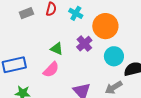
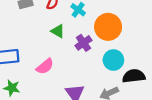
green triangle: (57, 49) -> (58, 31), moved

